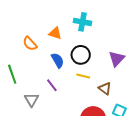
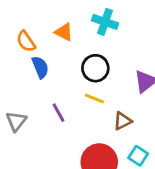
blue semicircle: (58, 60) -> (40, 67), moved
purple line: (52, 85) -> (58, 113), moved
brown triangle: (105, 88) -> (122, 121), turned 48

